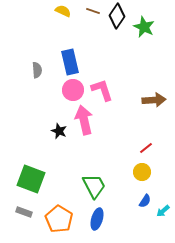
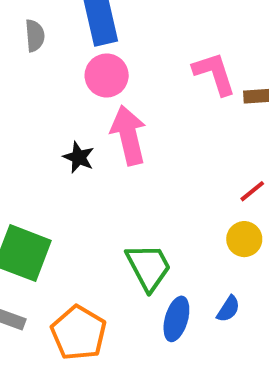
pink L-shape: (102, 90) -> (214, 73), moved
blue semicircle: (145, 201) -> (228, 309), moved
blue ellipse: (97, 219) -> (176, 319), moved

